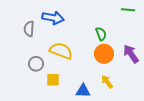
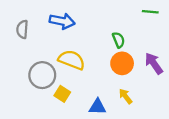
gray semicircle: (29, 29) -> (22, 29), moved
gray circle: (36, 64) -> (42, 75), size x1.5
yellow square: (53, 80) -> (62, 94), turned 32

